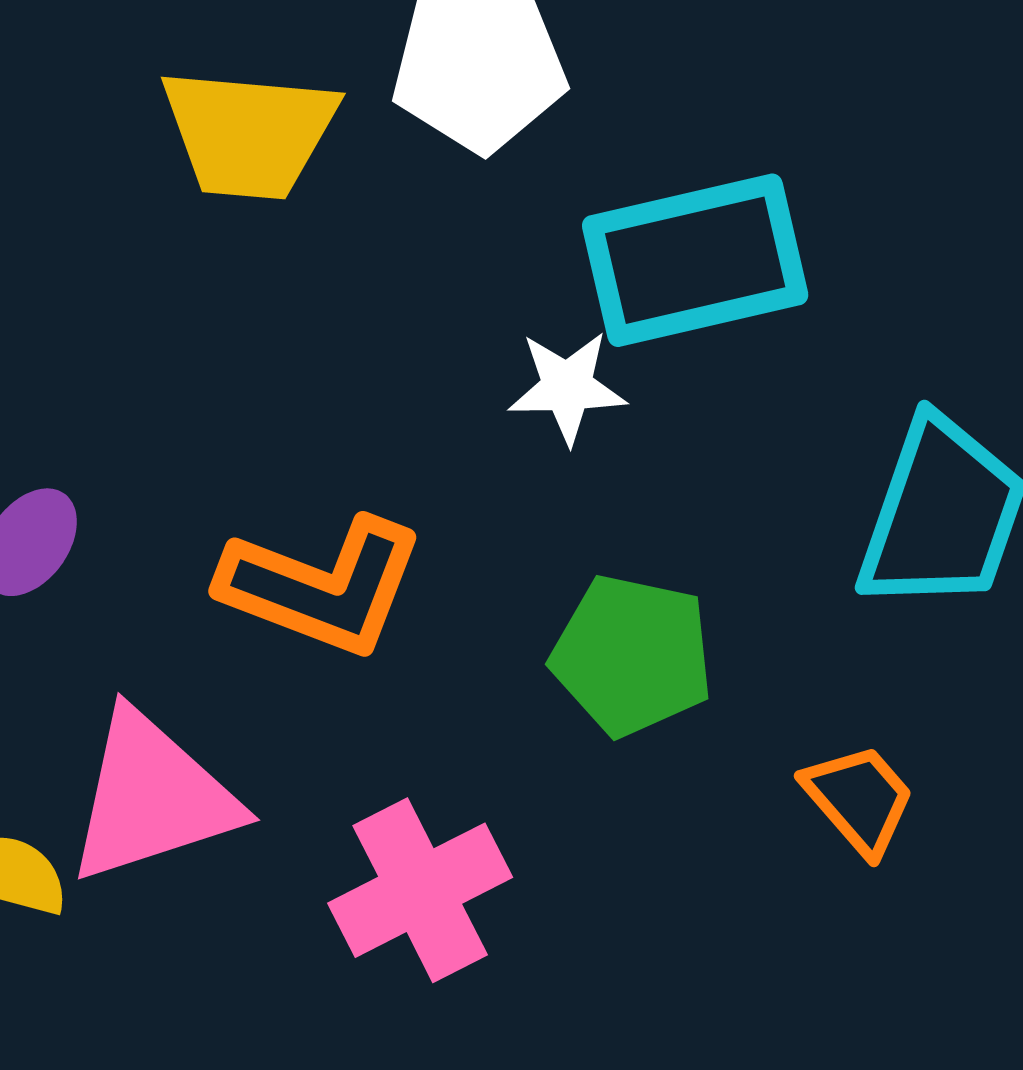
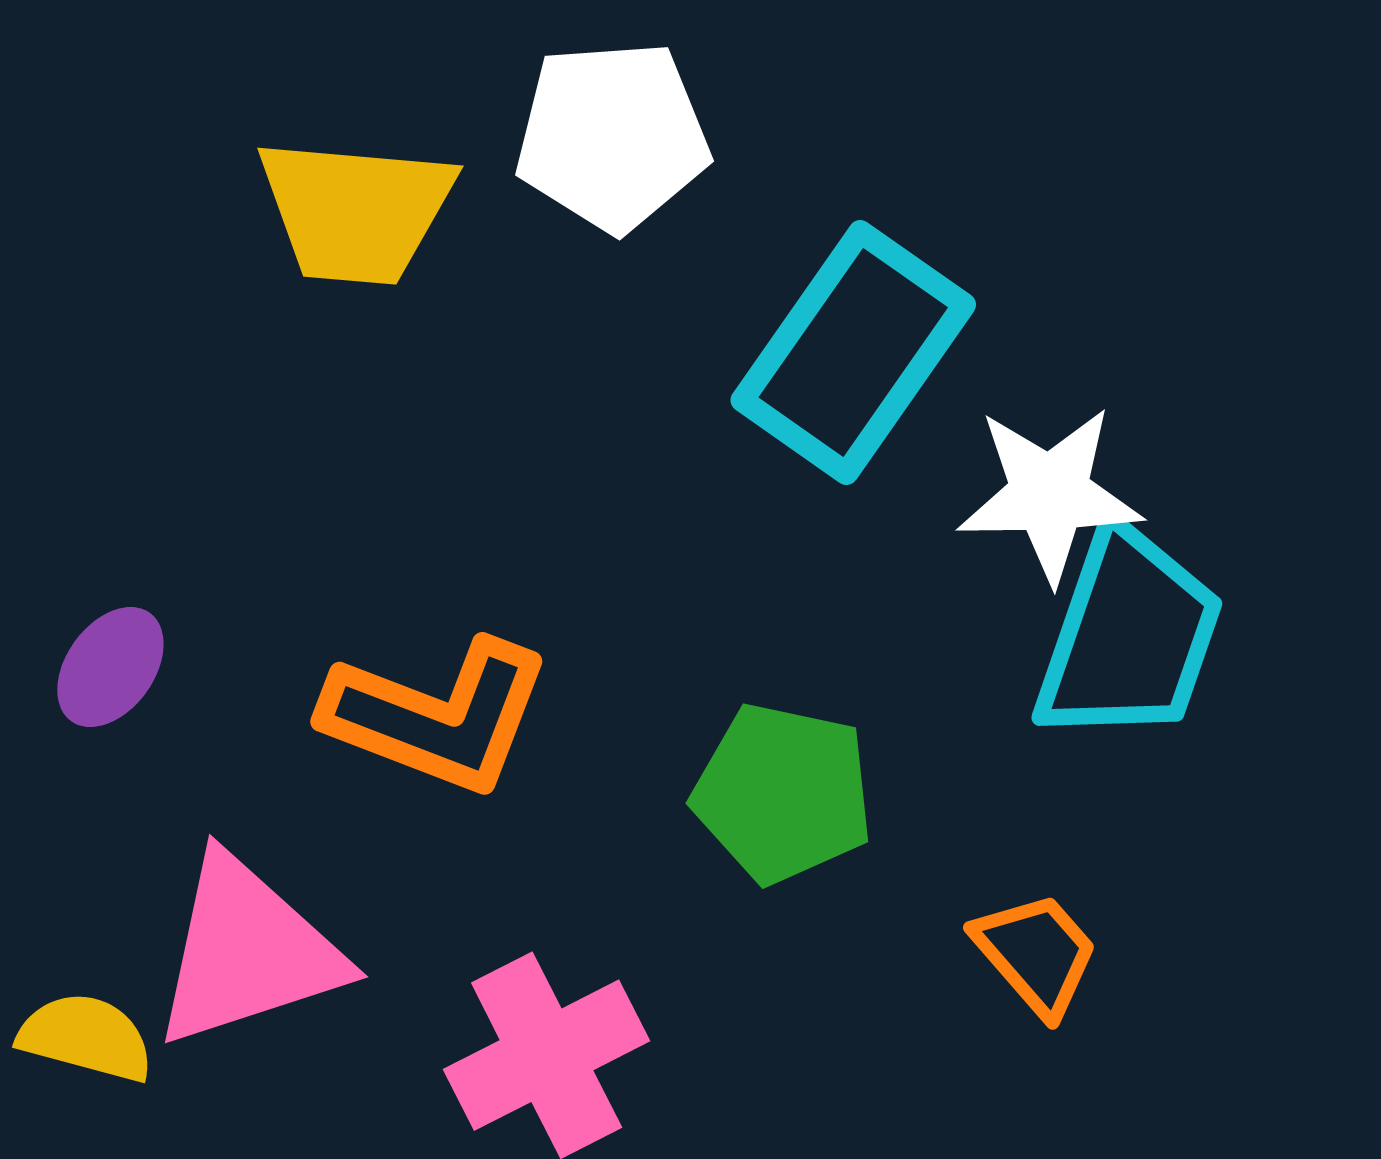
cyan rectangle: (695, 260) -> (853, 352), turned -42
white star: (567, 387) -> (1050, 494), moved, size x1.4

